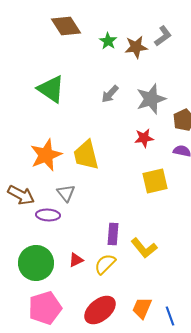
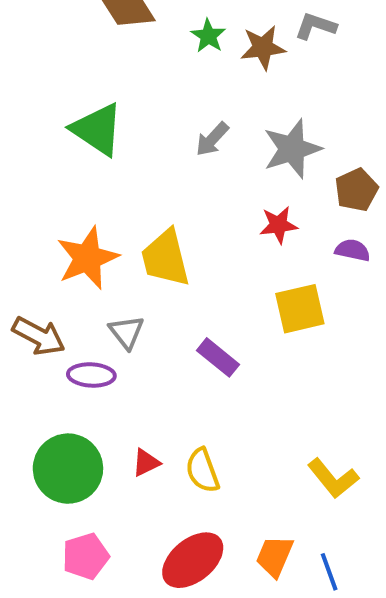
gray L-shape: (163, 36) -> (316, 26), turned -125
purple rectangle: (113, 234) -> (218, 357), moved, turned -55
yellow L-shape: (144, 248) -> (333, 478), moved
yellow semicircle: (105, 264) -> (202, 470), turned -65
pink pentagon: (45, 308) -> (86, 556), size x0.7

